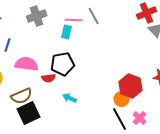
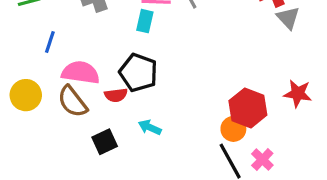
black pentagon: (63, 64) -> (138, 73), turned 30
brown semicircle: (22, 96) -> (72, 102), moved, turned 75
black square: (29, 113) -> (105, 142), moved, size x0.7

